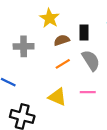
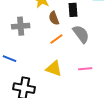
brown semicircle: (62, 40) -> (54, 18), turned -88
pink line: (88, 92) -> (85, 69), moved

